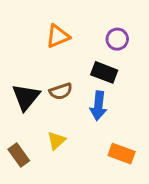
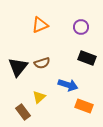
black rectangle: (104, 72) -> (87, 58), moved
blue arrow: (98, 106) -> (68, 85), moved, turned -78
brown rectangle: (19, 155) -> (23, 112), moved

